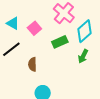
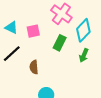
pink square: (34, 28) -> (33, 31), turned 32
green rectangle: (60, 42) -> (60, 43), turned -35

